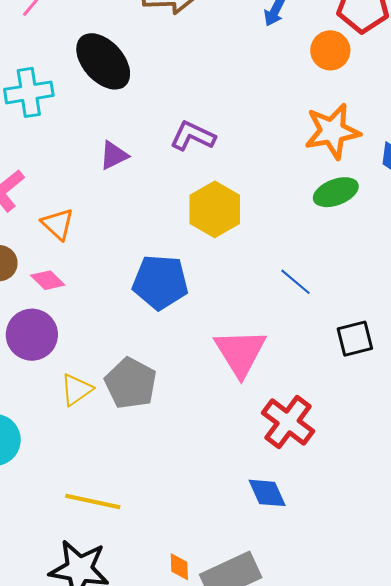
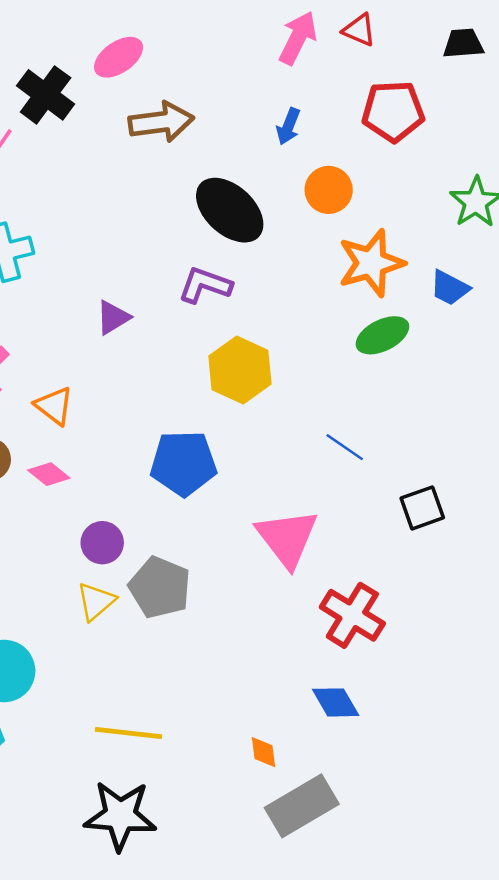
orange circle: (330, 50) -> (329, 190), moved
black ellipse: (103, 61) -> (230, 210), moved
purple circle: (32, 335) -> (102, 543), moved, size x0.7
orange diamond: (179, 567) -> (264, 752), moved

